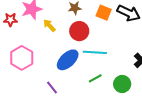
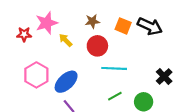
blue ellipse: (68, 60) -> (66, 82), moved

